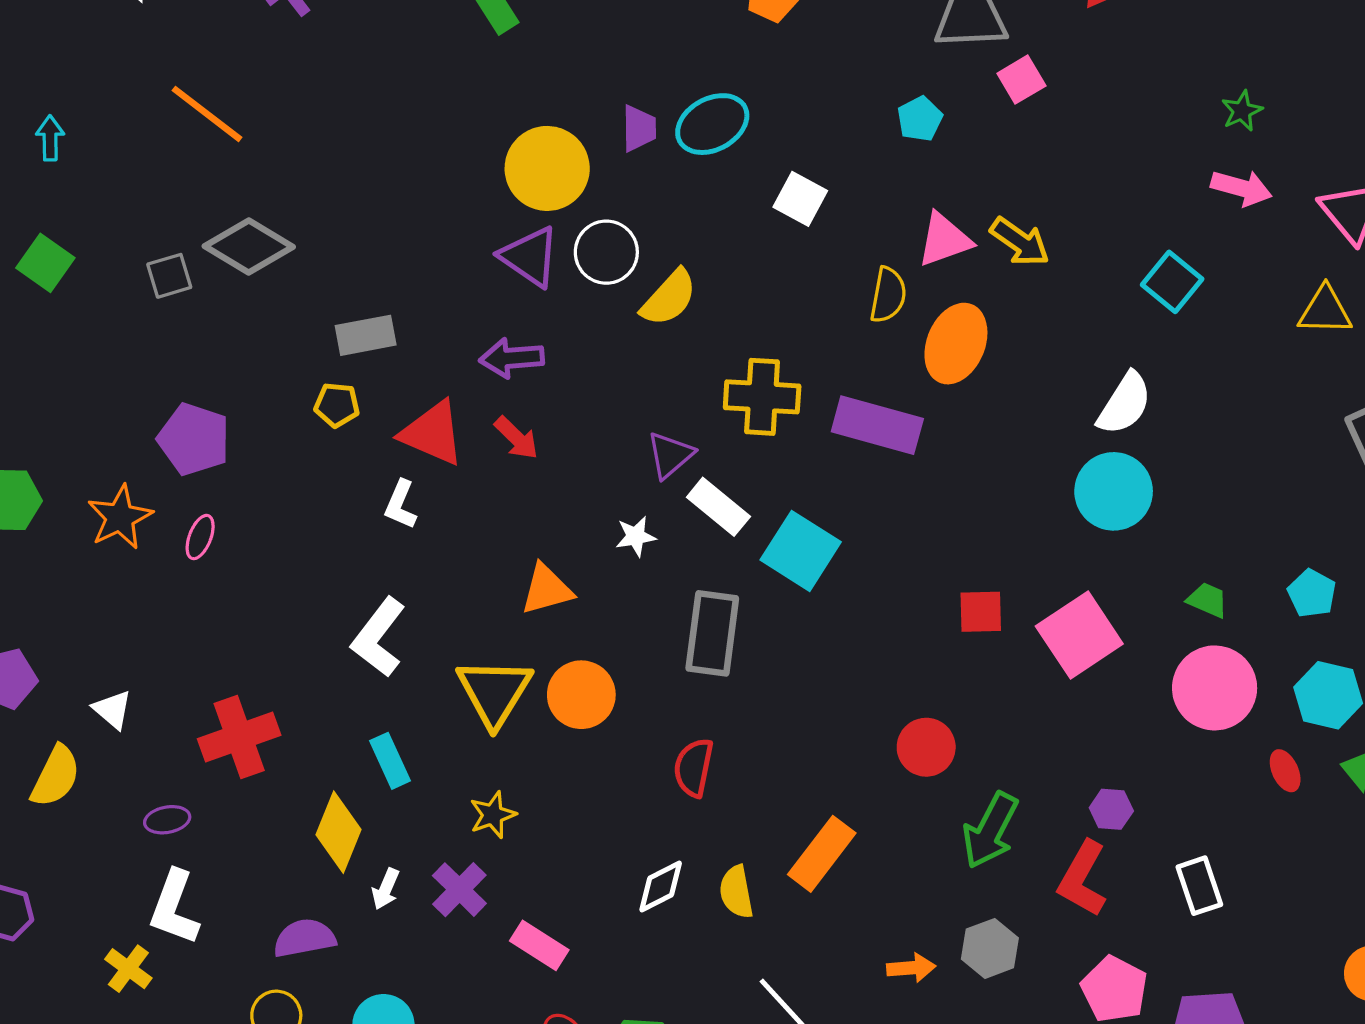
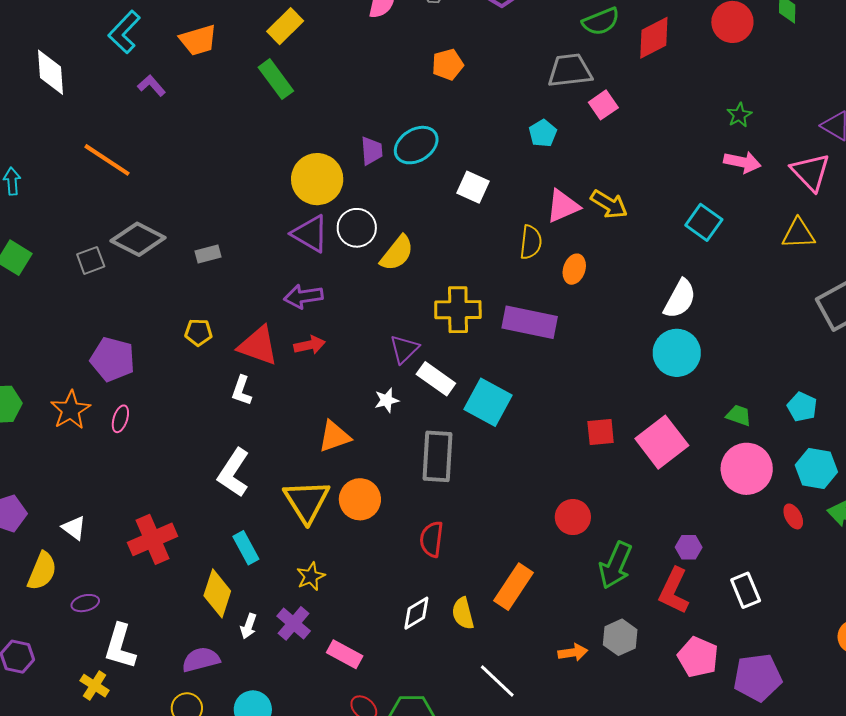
gray rectangle: (366, 335) -> (208, 254), moved, size x0.7
orange ellipse: (956, 344) -> (574, 269), size x0.6
red arrow: (516, 438) -> (310, 345), turned -52
purple ellipse: (167, 820) -> (85, 603), moved

